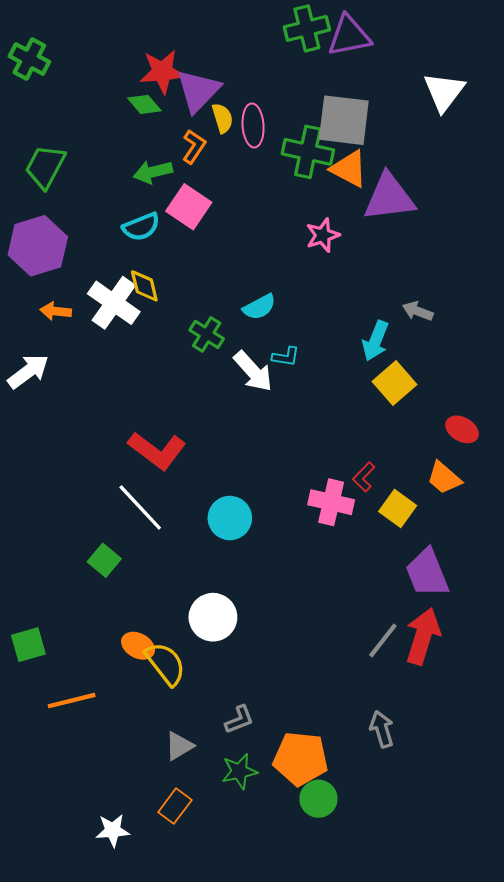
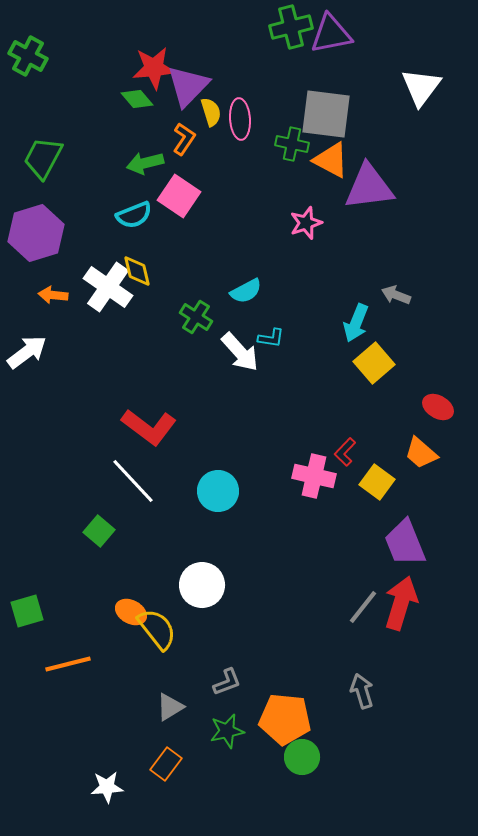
green cross: (308, 152) -> (292, 144), size x0.7

